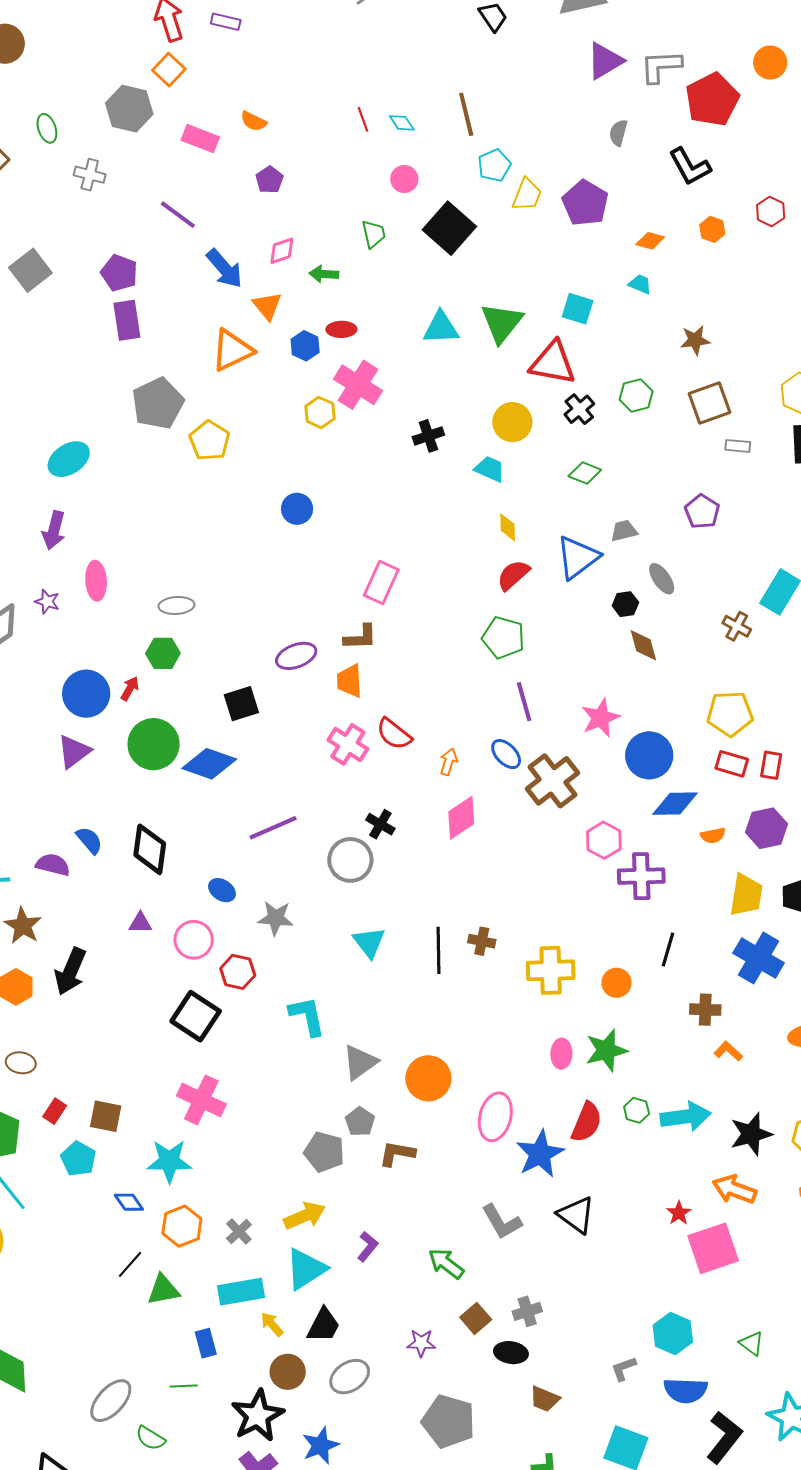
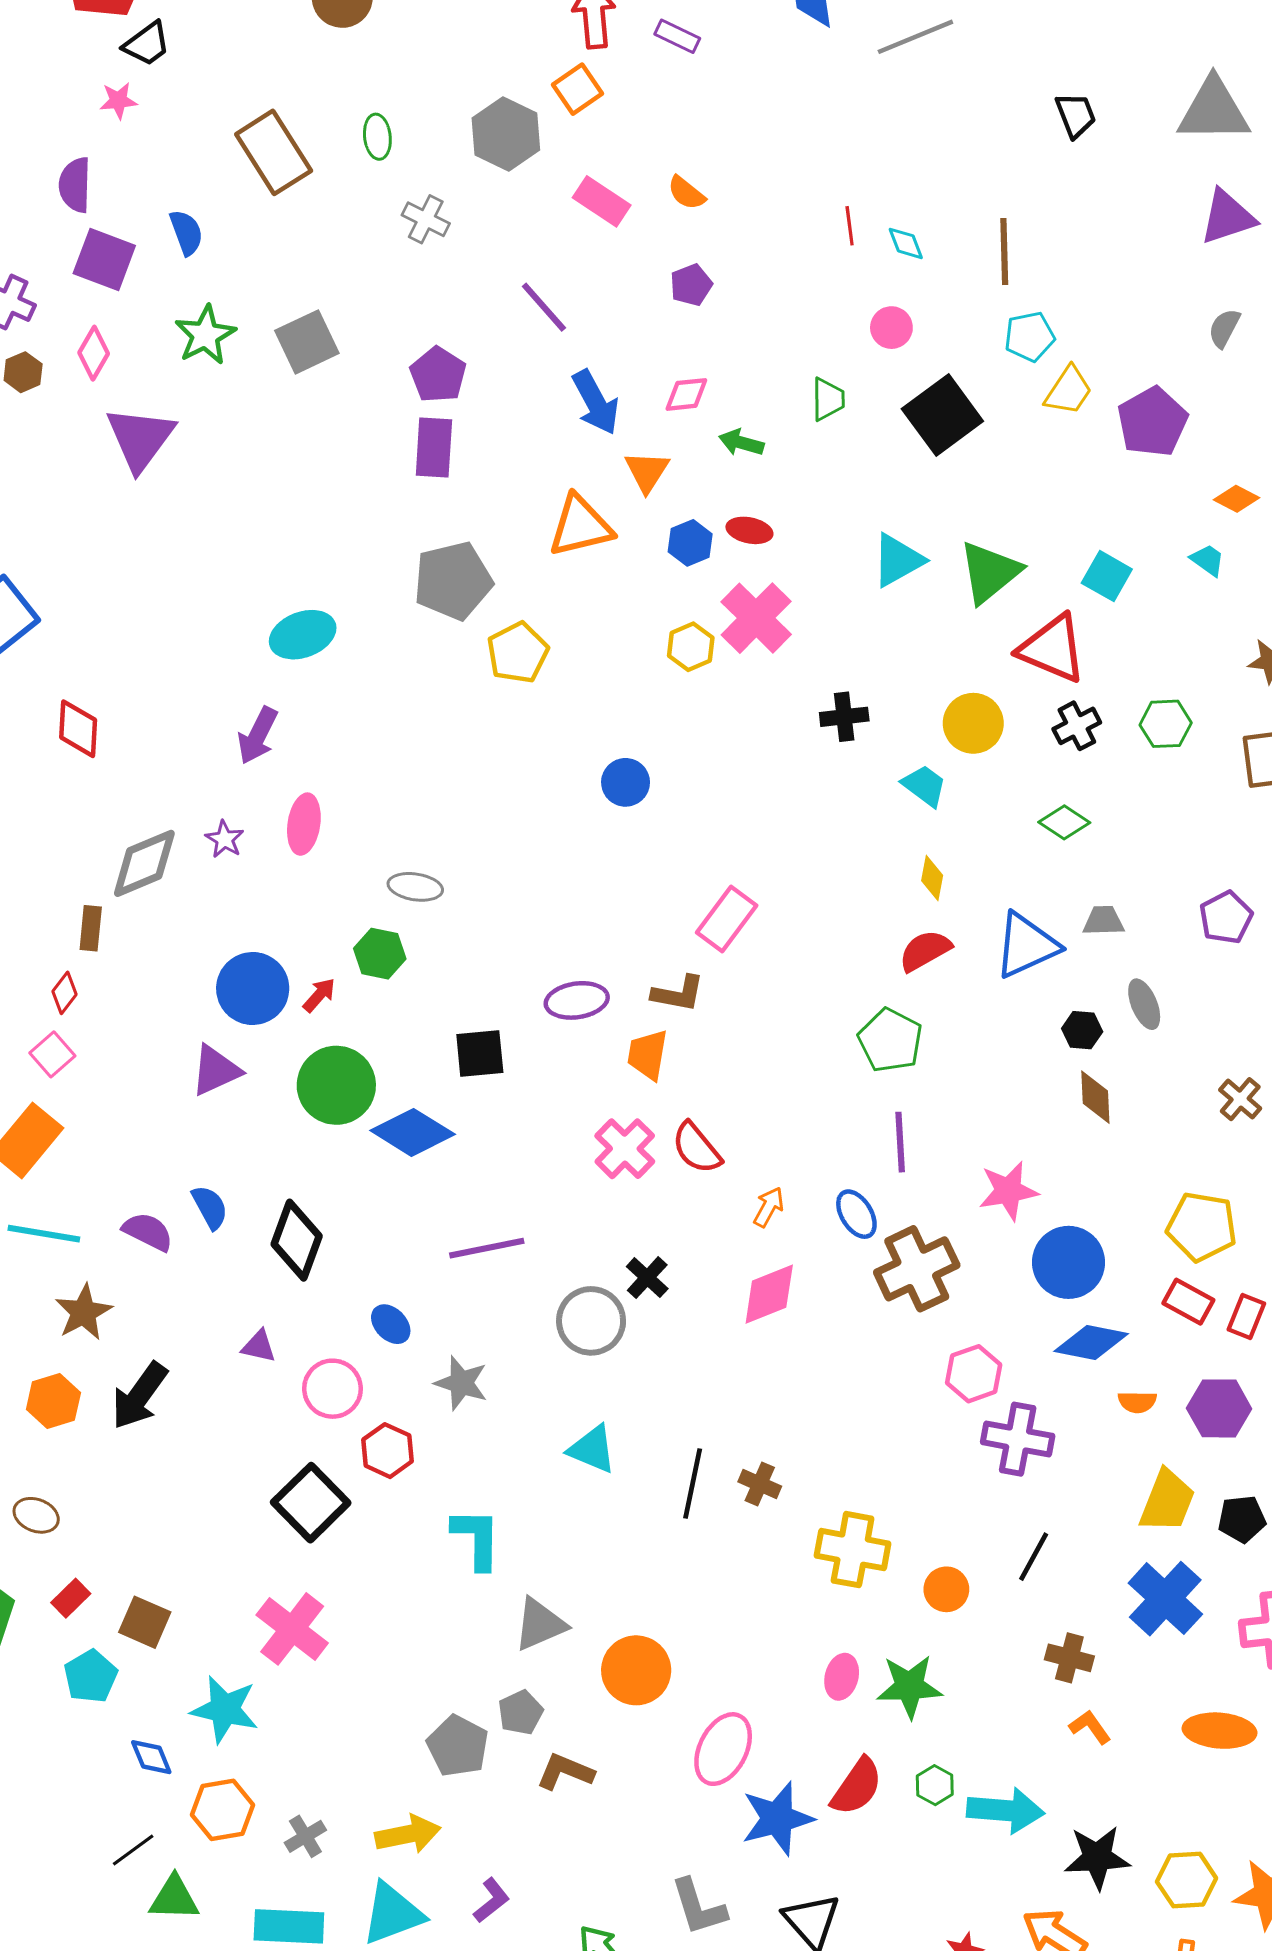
cyan triangle: (441, 328) -> (898, 560), turned -39
cyan triangle: (369, 942) -> (592, 1449), turned -42

